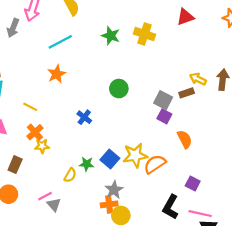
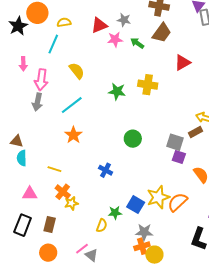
gray arrow: (13, 28) -> (38, 102), moved
gray star: (114, 190) -> (144, 232), turned -30

